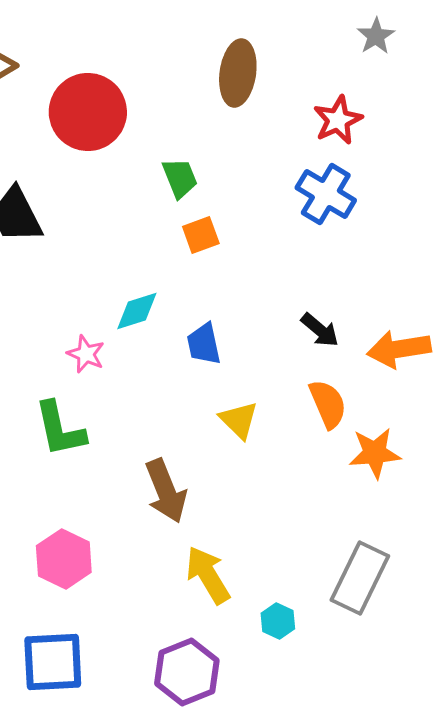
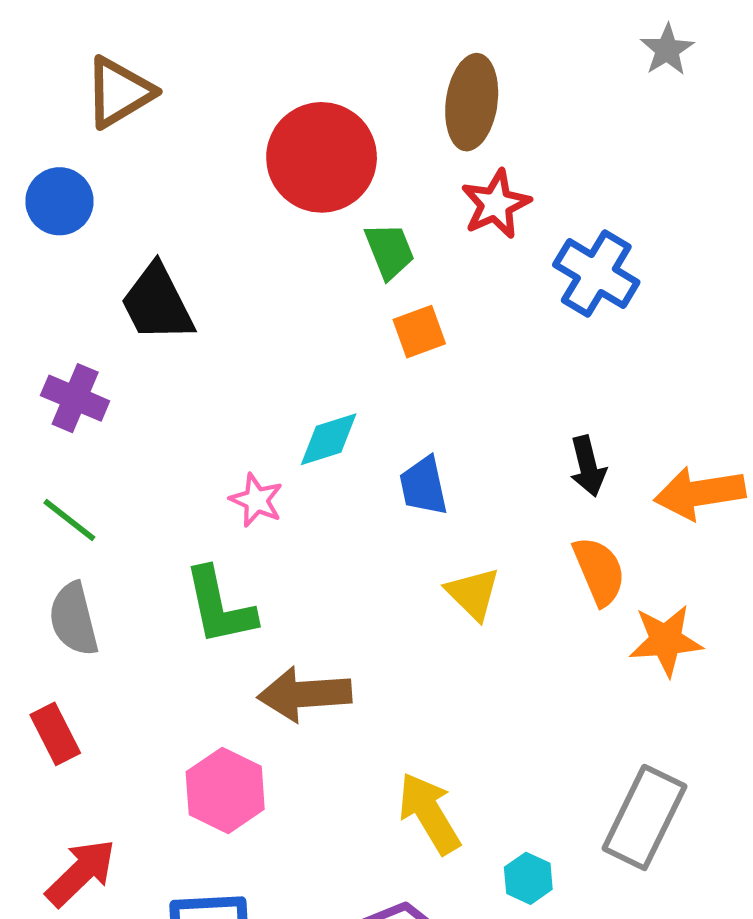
red circle: (88, 112) -> (322, 157), moved
red star: (338, 120) -> (496, 204), moved
black arrow: (320, 330) -> (588, 466), turned 36
brown arrow: (166, 491) -> (305, 694), moved, turned 108

